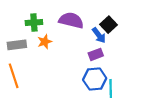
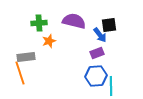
black square: (109, 25) -> (109, 25), turned 35
gray rectangle: (17, 45) -> (26, 57), moved

